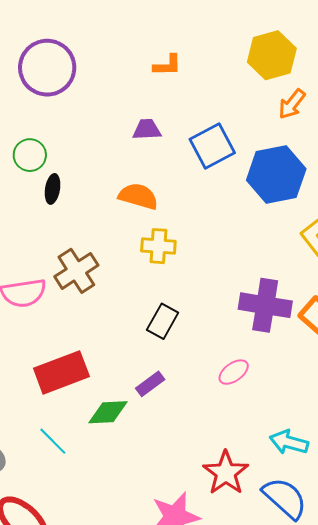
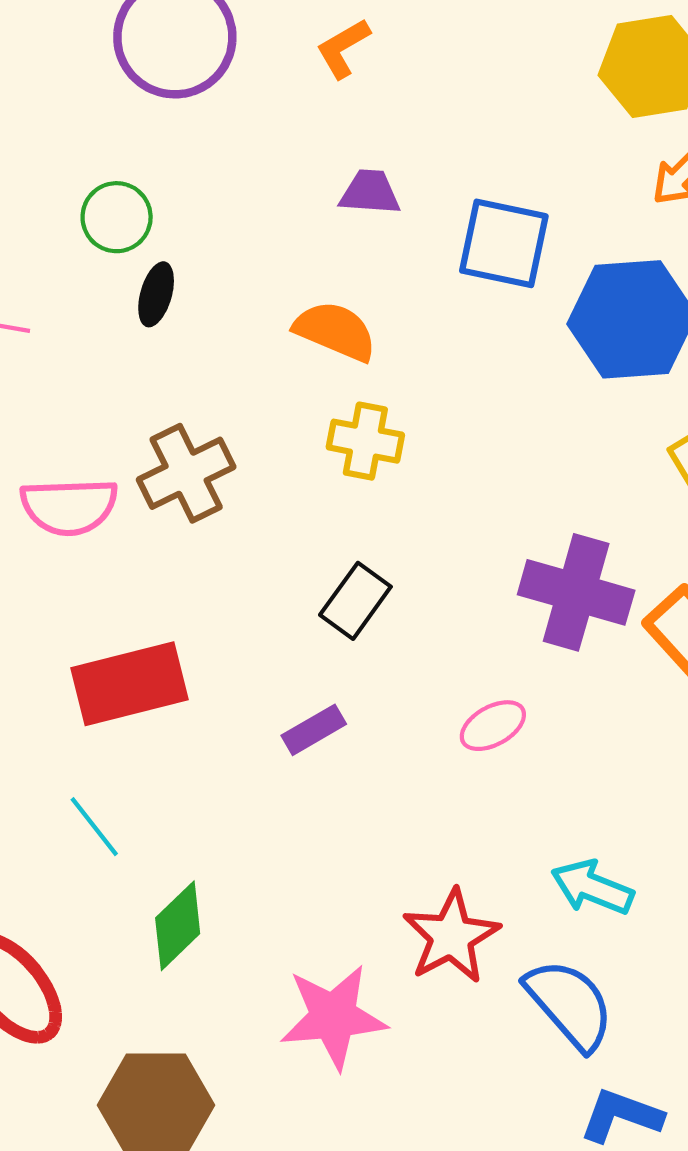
orange L-shape: (167, 65) -> (343, 48), moved, turned 144
blue square: (212, 146) -> (504, 243), turned 33
green diamond: (108, 412) -> (178, 926), moved, turned -48

